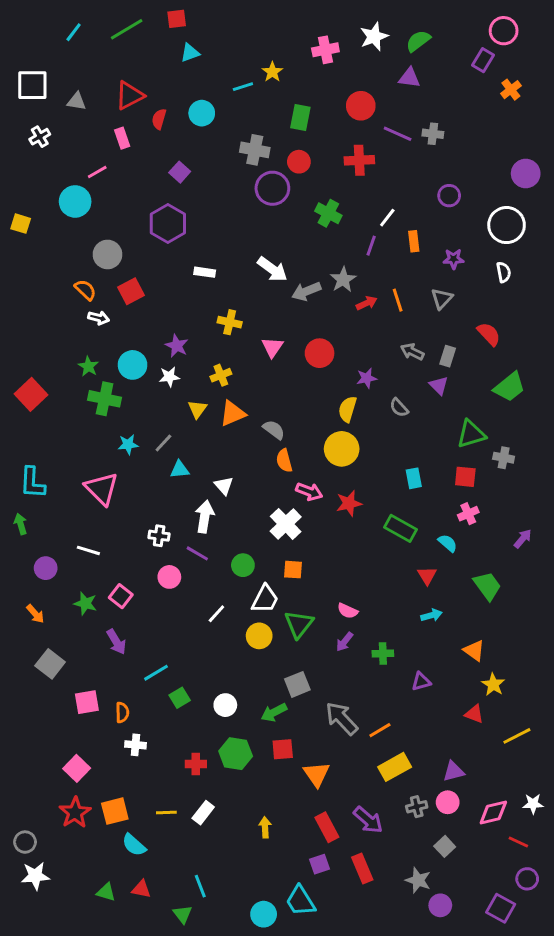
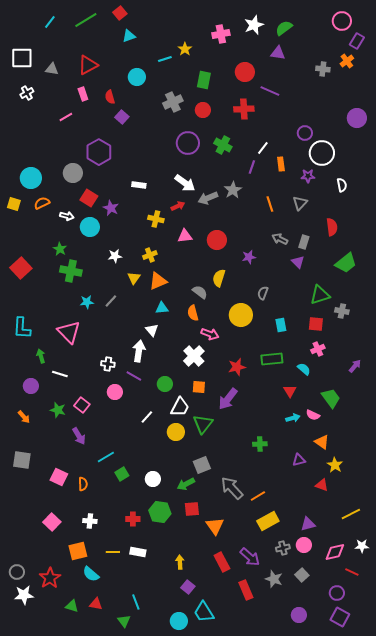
red square: (177, 19) -> (120, 13), turned -32
purple rectangle: (483, 60) -> (357, 41), moved
red semicircle: (159, 119) -> (110, 97), moved, turned -32
gray cross: (433, 134) -> (323, 69), moved
gray cross: (255, 150) -> (173, 102), turned -36
purple circle: (272, 188) -> (188, 143), moved
cyan circle: (75, 201) -> (31, 178), moved
yellow square: (21, 224) -> (14, 204), moved
purple hexagon: (168, 224) -> (99, 152), moved
white circle: (507, 225) -> (322, 153), moved
orange semicircle: (85, 290) -> (42, 203), moved, turned -70
red square: (131, 291) -> (89, 198), turned -30
red arrow: (367, 303) -> (178, 206), moved
red semicircle: (489, 334) -> (332, 227), turned 36
purple star: (177, 346) -> (111, 208), moved
pink triangle: (272, 347) -> (185, 236), turned 49
cyan circle: (133, 365) -> (90, 227), moved
gray semicircle: (399, 408) -> (263, 293), moved, turned 64
yellow semicircle: (348, 409) -> (219, 278), moved
gray semicircle: (274, 430) -> (200, 292), moved
yellow circle: (342, 449) -> (241, 315), moved
cyan triangle: (180, 469) -> (162, 308), moved
red star: (349, 503) -> (237, 367), moved
green arrow: (21, 524) -> (41, 356), moved
green rectangle: (401, 528) -> (272, 359), turned -35
pink semicircle: (348, 611) -> (313, 415), moved
purple arrow: (345, 642) -> (228, 399), moved, size x1.6
gray square: (50, 664) -> (22, 460), moved, turned -30
purple triangle: (421, 682) -> (299, 460), moved
pink square: (87, 702) -> (59, 477), turned 36
yellow line: (517, 736) -> (351, 514), moved
white cross: (135, 745) -> (90, 521), moved
red star: (75, 813) -> (50, 578), moved
white rectangle: (203, 813) -> (138, 552), turned 63
purple square: (320, 864) -> (188, 587), moved, turned -32
purple circle: (527, 879) -> (337, 593), moved
gray star: (418, 880) -> (274, 579), moved

